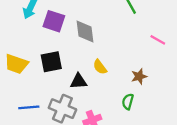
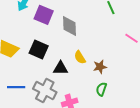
black square: (51, 62) -> (39, 50), turned 30
brown star: (139, 76) -> (100, 67), moved

